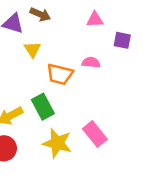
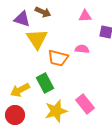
yellow triangle: (32, 49) -> (37, 39), size x1.6
yellow star: (57, 143) -> (56, 111), turned -30

